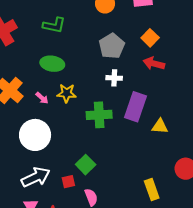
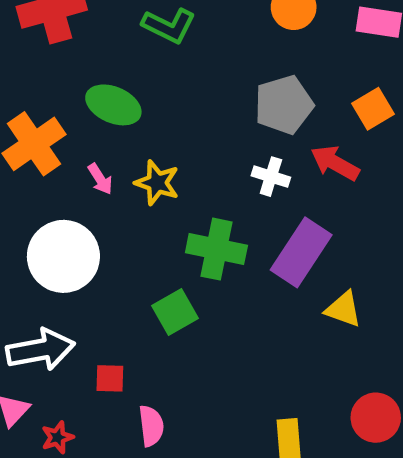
red arrow: (154, 63) -> (335, 163), moved
green ellipse: (52, 64) -> (113, 105), moved
green square: (86, 165) -> (175, 312), moved

